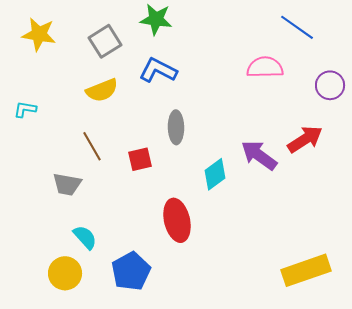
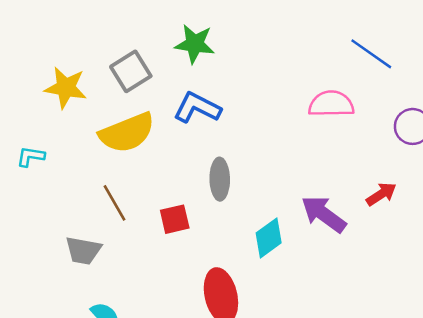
yellow star: (39, 34) -> (66, 88), moved
yellow semicircle: (102, 90) -> (127, 133), size x1.4
red arrow: (305, 139) -> (381, 194), size x0.7

